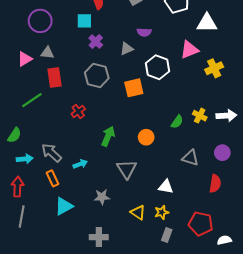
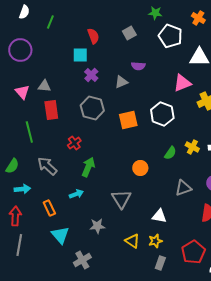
purple circle: (40, 21) -> (20, 50), moved
pink triangle: (25, 59) -> (22, 92), turned -42
white hexagon: (157, 67) -> (162, 114), moved
green line: (32, 100) -> (29, 132), turned -70
green arrow: (108, 136) -> (88, 167), moved
gray arrow: (51, 153) -> (47, 166), moved
gray triangle: (190, 158) -> (183, 188), turned -36
cyan triangle: (64, 206) -> (60, 235), turned -42
red pentagon: (201, 224) -> (193, 252), turned 30
gray cross: (99, 237) -> (82, 260), moved, turned -30

